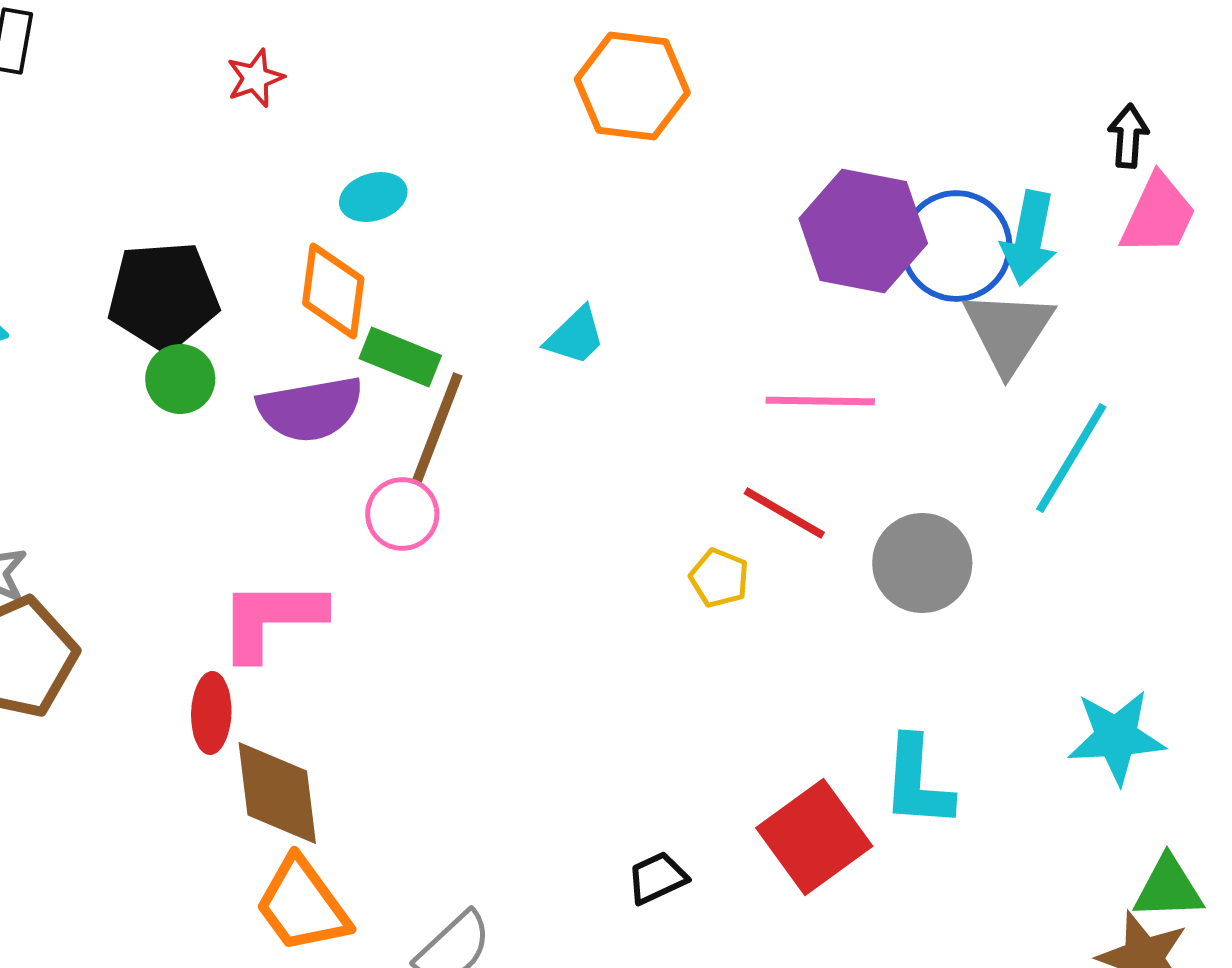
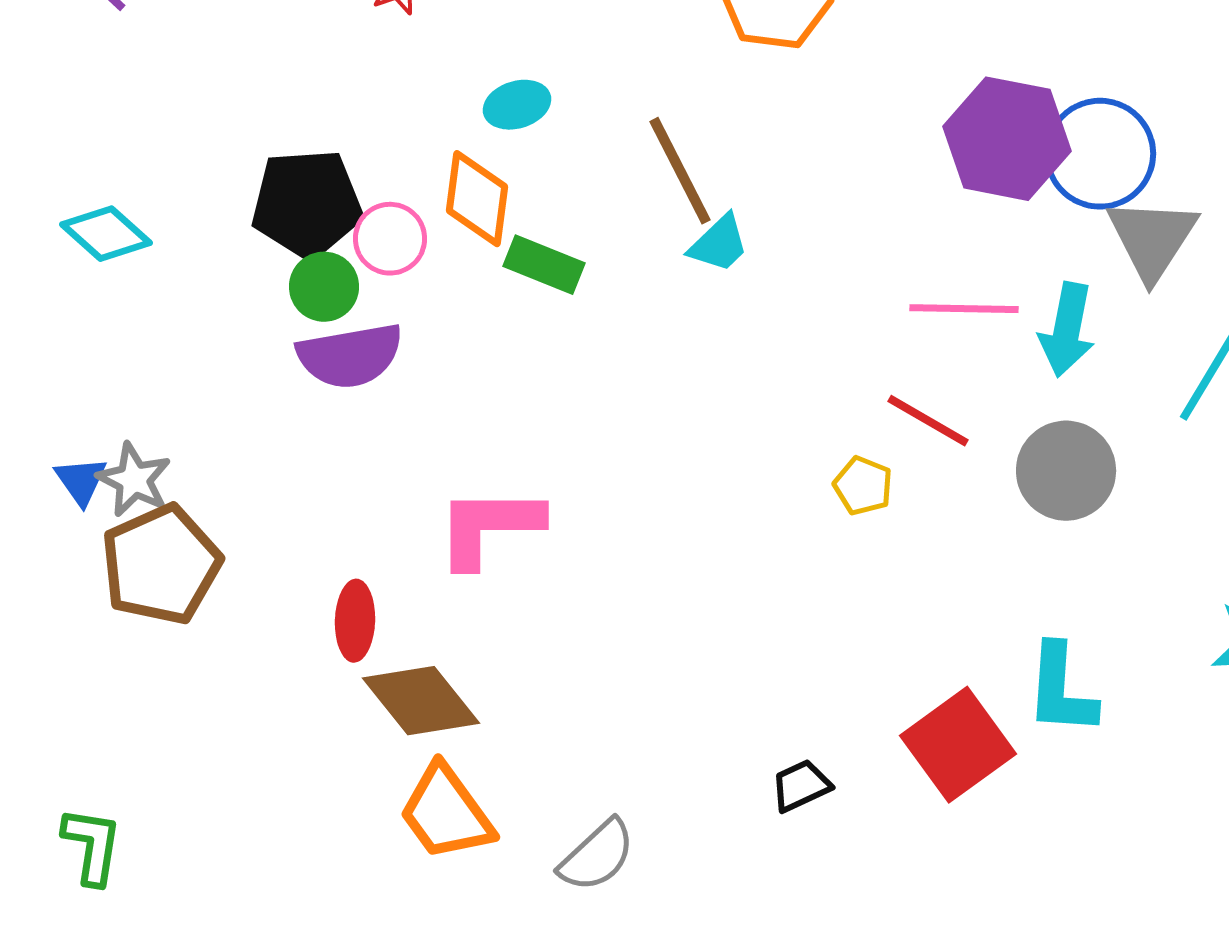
cyan arrow: (1029, 238) -> (1067, 330), moved
purple semicircle: (310, 409) -> (350, 356), moved
brown line: (437, 428) -> (680, 171), moved, turned -48
pink circle: (402, 514) -> (390, 239), moved
pink L-shape: (271, 619) -> (489, 527), moved
brown diamond: (277, 793) -> (421, 701), turned -32

